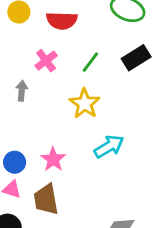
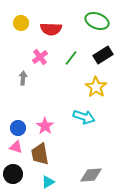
yellow star: (85, 104) -> (96, 87), moved
cyan arrow: (109, 146) -> (84, 117), turned 50

